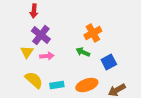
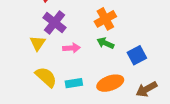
orange cross: (93, 33) -> (105, 19), moved
pink arrow: (47, 56) -> (71, 48), moved

